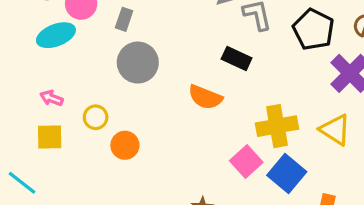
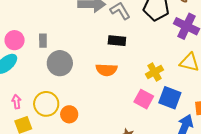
pink arrow: (51, 98) -> (16, 102), turned 80
yellow circle: (96, 117) -> (46, 104), size x1.6
yellow cross: (277, 126) -> (154, 72), size x0.7

